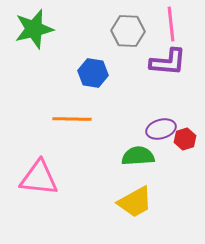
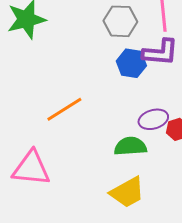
blue hexagon: (93, 73) -> (131, 63), moved
orange line: (72, 119) -> (64, 109), turned -33

